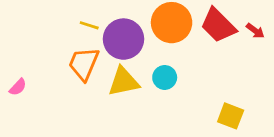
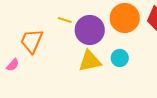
orange trapezoid: (84, 64) -> (32, 41), moved

